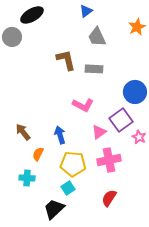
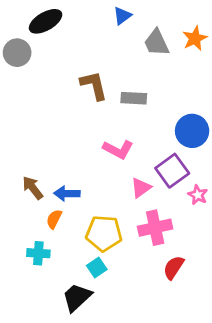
gray trapezoid: (97, 37) -> (156, 43), moved
blue arrow: (60, 135) -> (67, 193), moved, turned -72
red semicircle: (109, 198) -> (174, 267), moved

